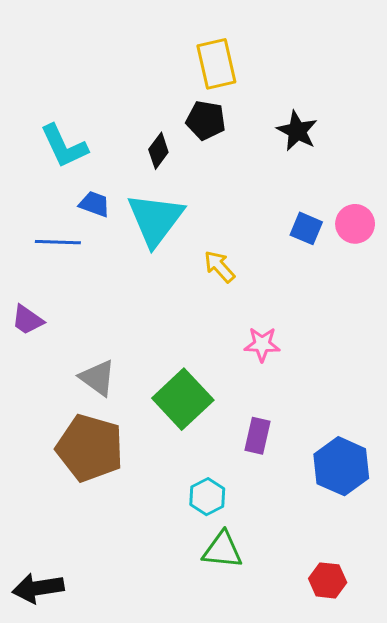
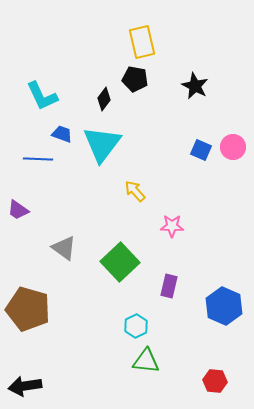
yellow arrow: (219, 267) -> (135, 191), moved
brown pentagon: (90, 448) -> (28, 309), moved

